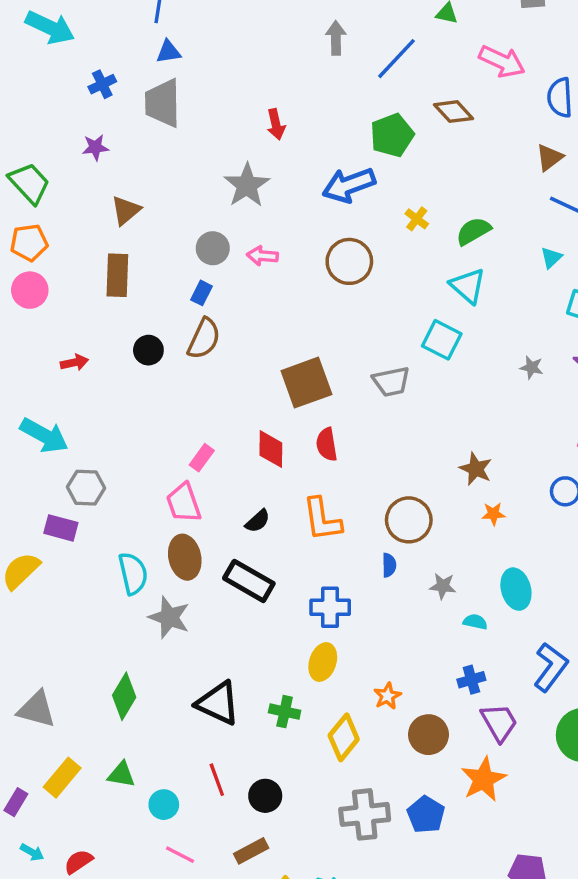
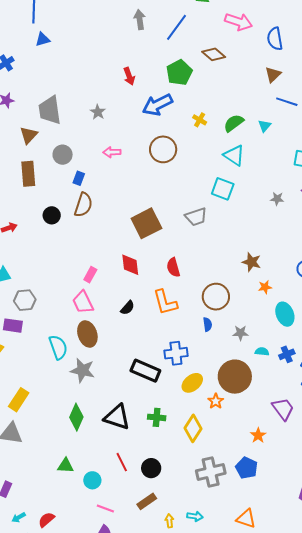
gray trapezoid: (163, 103) -> (50, 110), moved
red arrow: (276, 124) -> (129, 76), moved
gray star: (247, 185) -> (98, 112), size x0.6
gray circle: (213, 248) -> (63, 155), moved
cyan triangle: (551, 258) -> (265, 126), moved
red semicircle: (327, 444) -> (173, 267), moved
black rectangle: (249, 581) -> (145, 371), moved
cyan ellipse: (516, 589) -> (285, 314), moved
yellow ellipse: (323, 662) -> (192, 383), moved, turned 40
blue cross: (471, 680) -> (287, 354), moved
green diamond: (124, 696) -> (76, 417), moved
brown circle: (428, 735) -> (235, 377), moved, size x1.4
yellow rectangle: (62, 778) -> (19, 400), moved
orange star: (483, 779) -> (258, 435), moved, size x0.6
cyan arrow: (32, 852) -> (19, 517), turned 128

